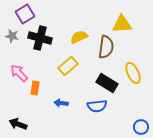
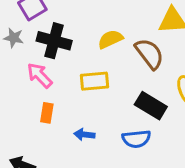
brown semicircle: (106, 47) -> (149, 54), turned -45
yellow rectangle: (68, 66) -> (95, 81), turned 36
pink arrow: (19, 73) -> (40, 75), moved

